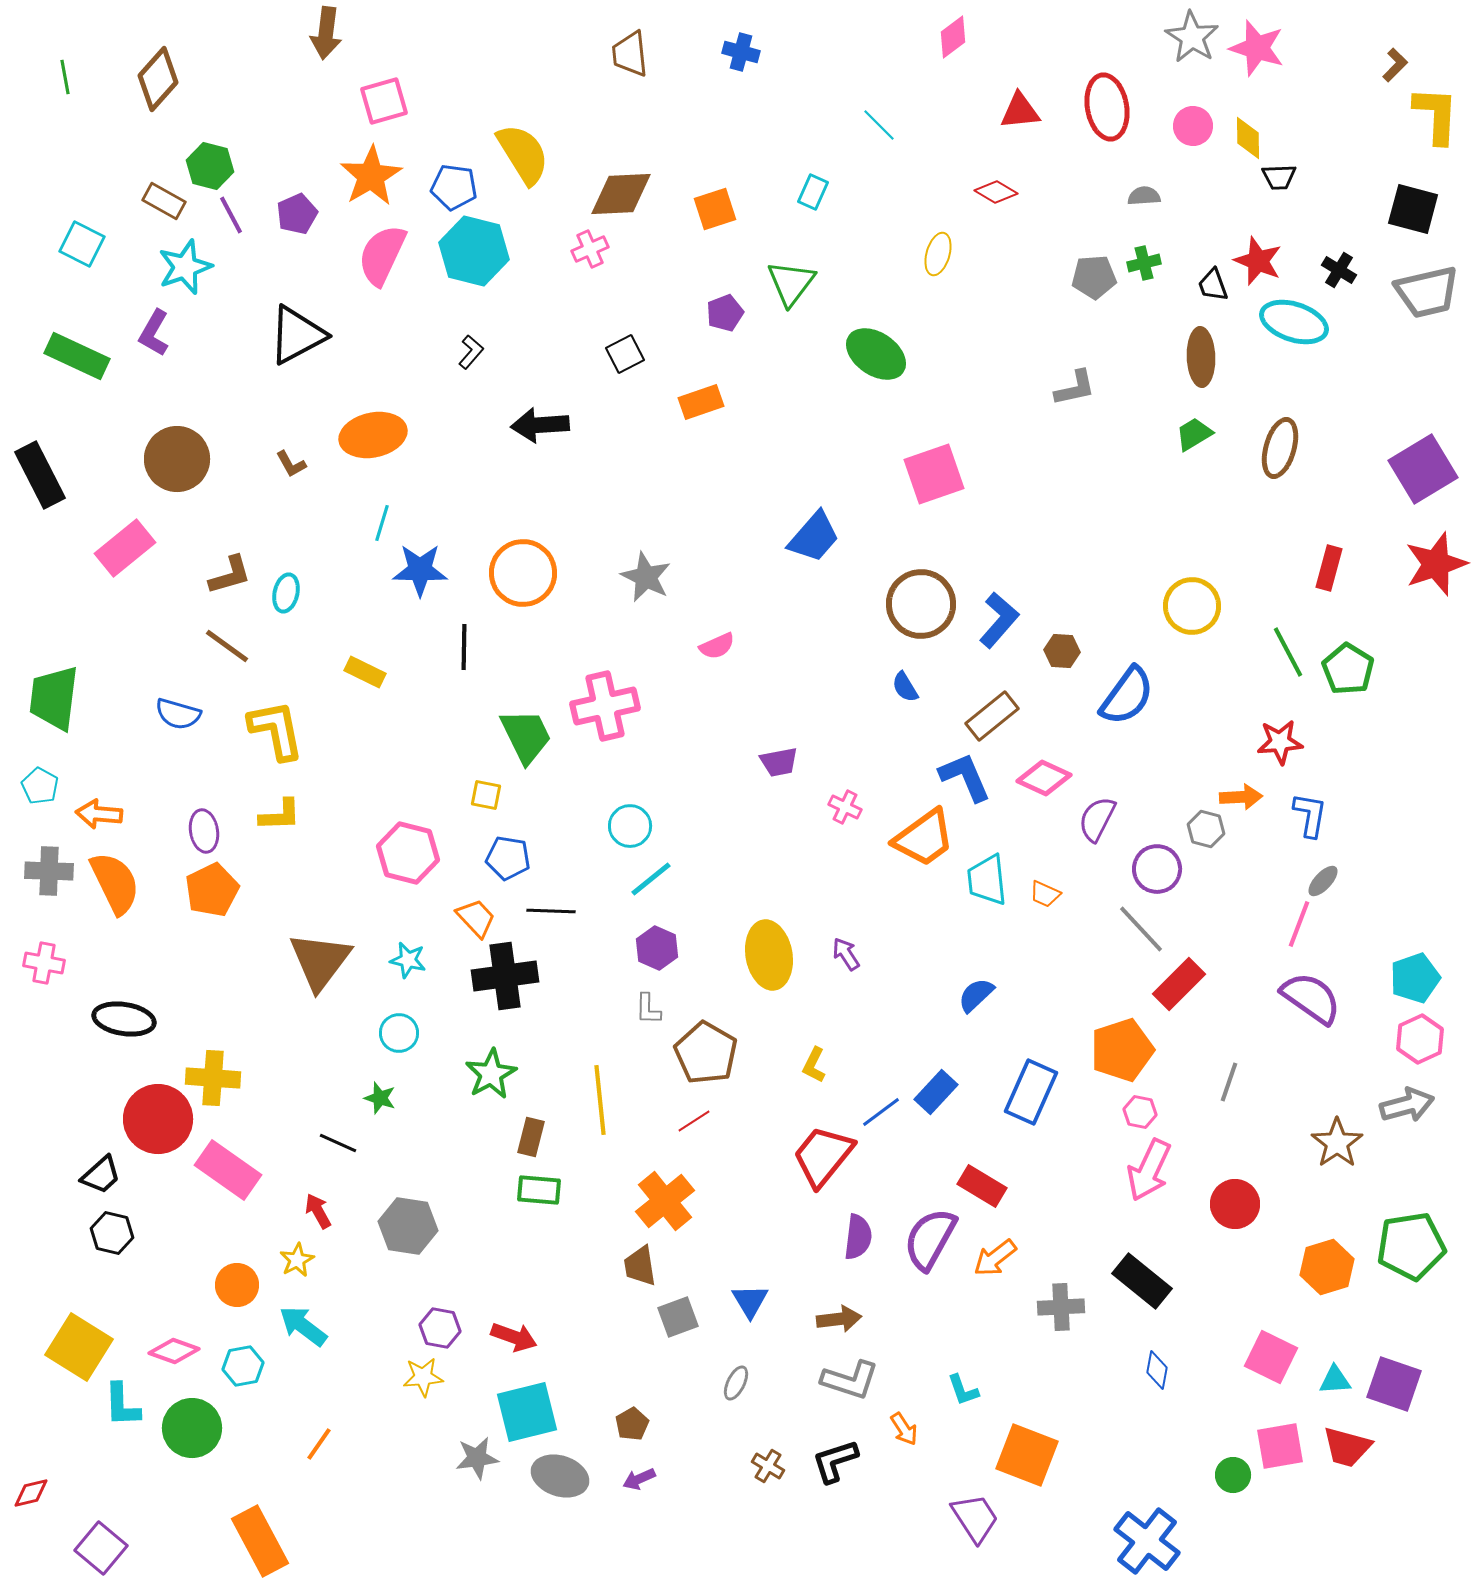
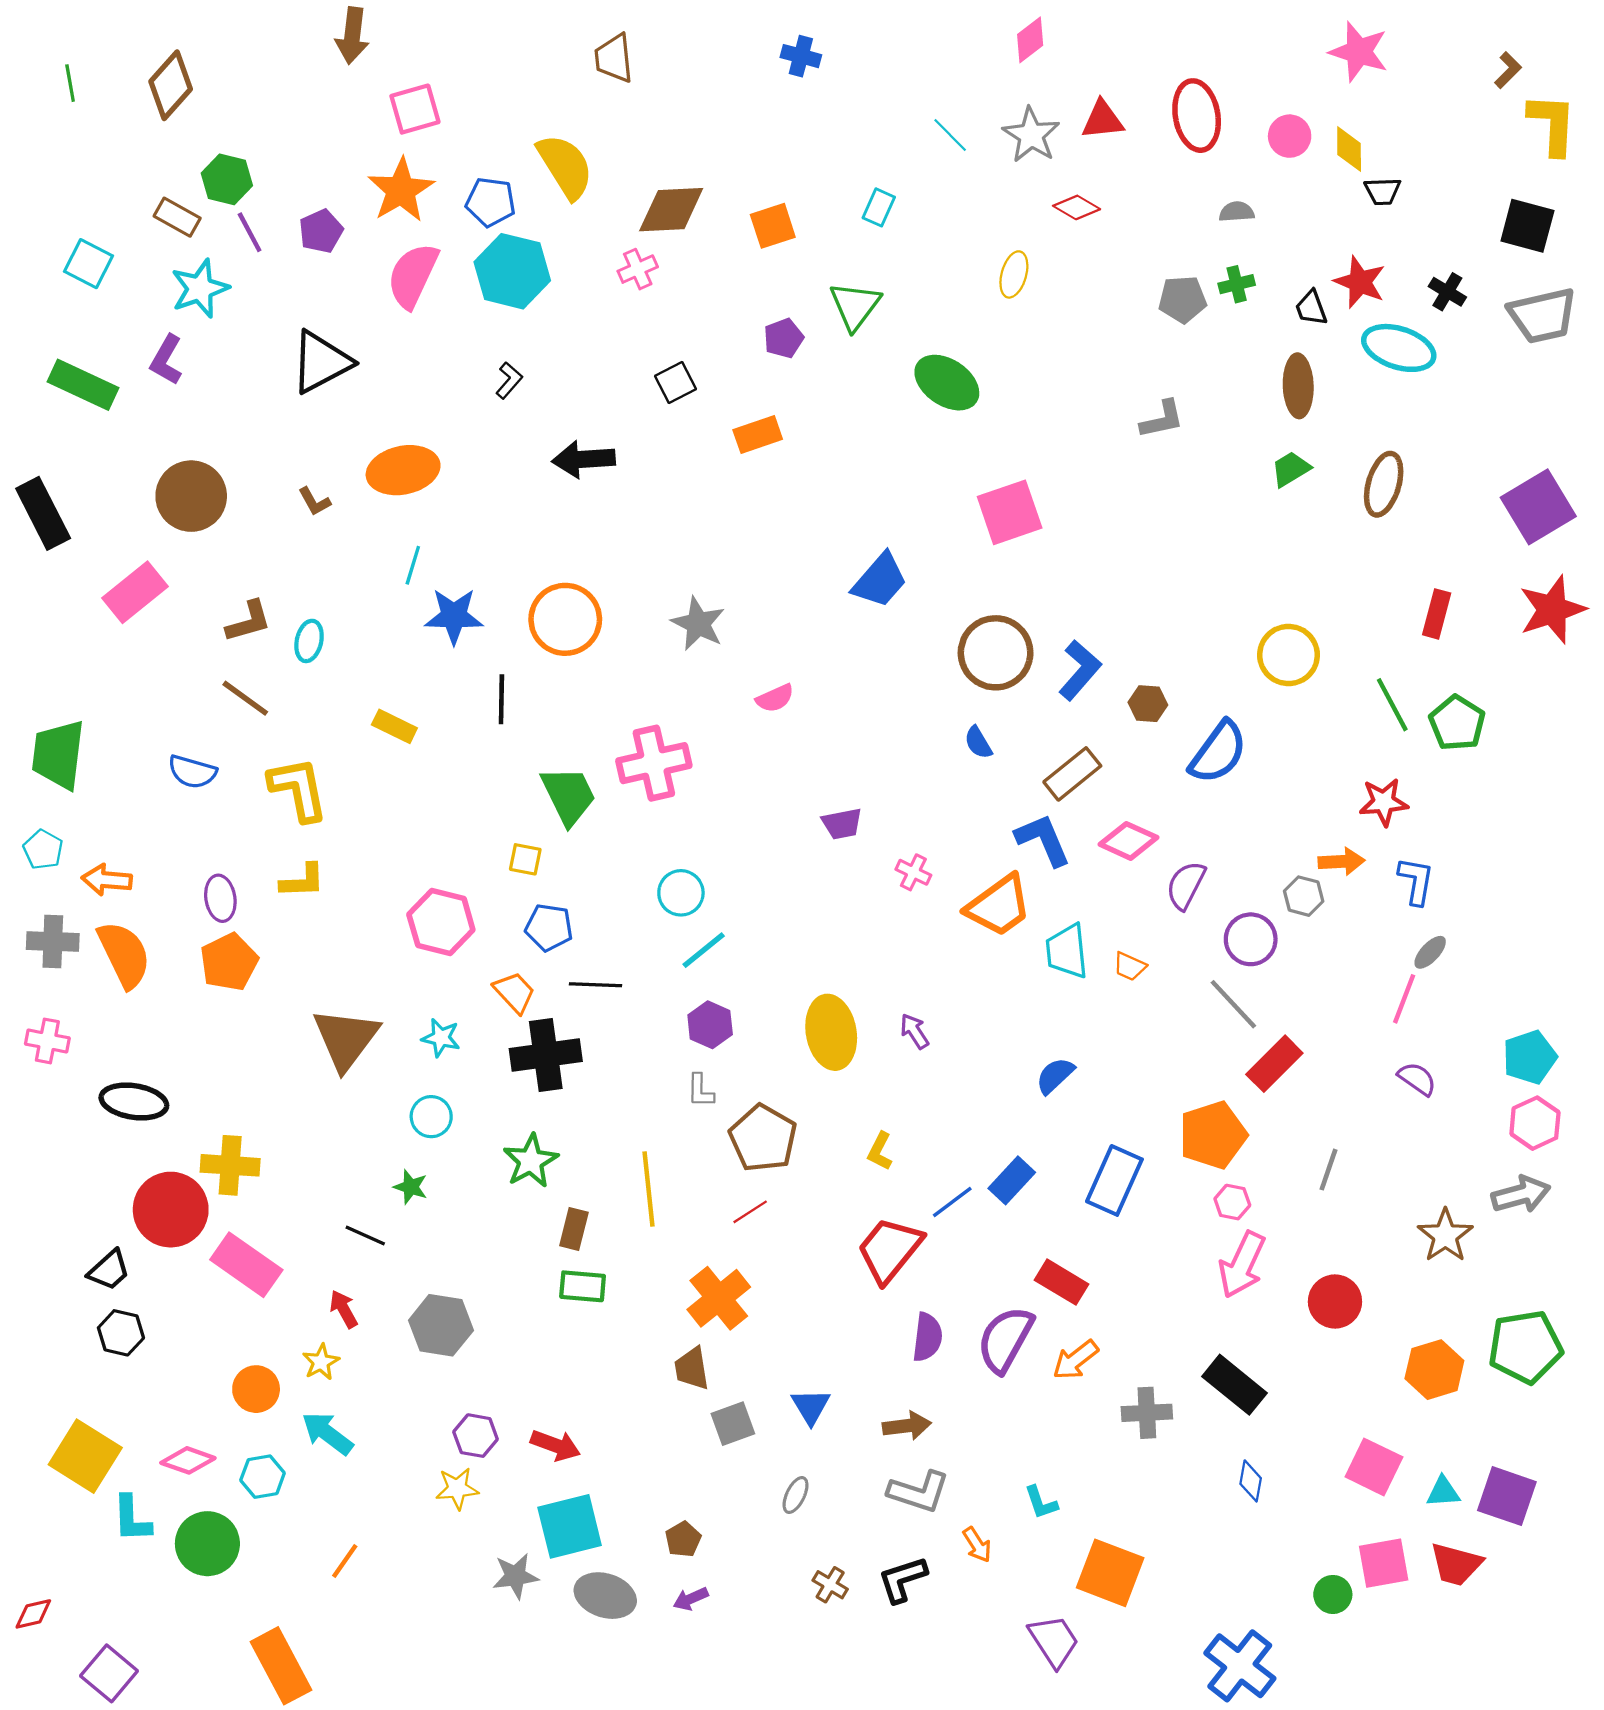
gray star: (1192, 37) -> (1031, 135), moved
brown trapezoid: (630, 54) -> (614, 58), moved
purple semicircle: (1311, 998) -> (1417, 1079), size x0.6

